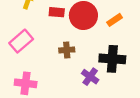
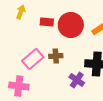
pink rectangle: (21, 41) -> (33, 59), moved

